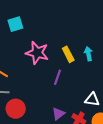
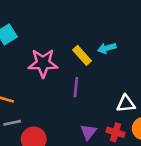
cyan arrow: (88, 54) -> (107, 48), turned -80

